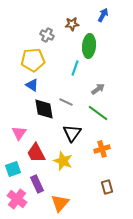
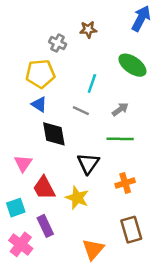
blue arrow: (103, 15) -> (141, 18), moved, size x1.5
green ellipse: (89, 46) -> (132, 65), moved, turned -60
gray line: (66, 102) -> (81, 111), moved
green line: (98, 113) -> (120, 139), turned -35
brown rectangle: (107, 187) -> (131, 230), size x1.5
orange triangle: (60, 203) -> (93, 249), moved

